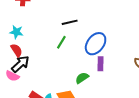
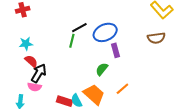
black line: (70, 22) -> (79, 28), moved
blue ellipse: (96, 44) -> (105, 32), turned 45

